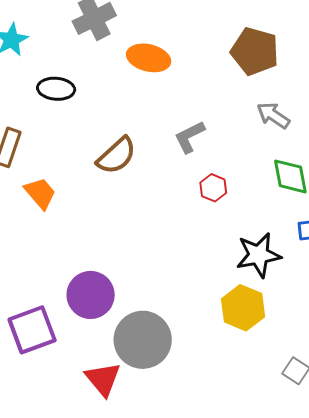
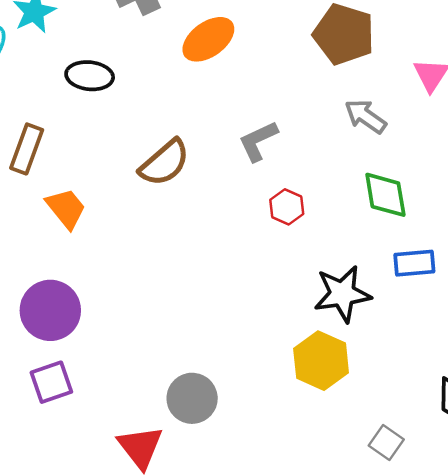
orange ellipse: (149, 58) -> (208, 39), turned -51
purple circle: (91, 295) -> (50, 310), moved
purple square: (32, 330) -> (51, 382), size x0.7
gray circle: (143, 340) -> (192, 398), size x0.7

